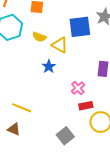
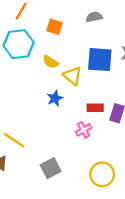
red rectangle: (86, 106) -> (95, 108), moved
gray square: (65, 136) -> (51, 168), moved

